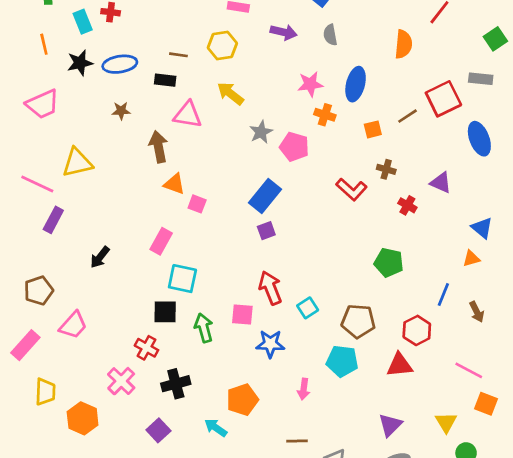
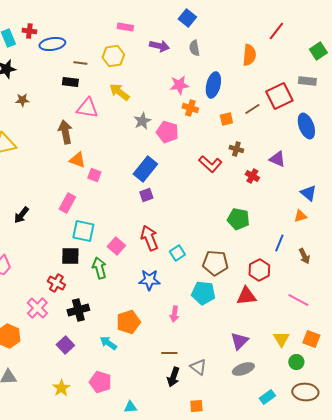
blue ellipse: (120, 64) -> (52, 44), moved
brown star: (121, 111) -> (22, 100), moved
pink square: (242, 314) -> (116, 246), moved, turned 36
orange square: (486, 404) -> (311, 339), moved

